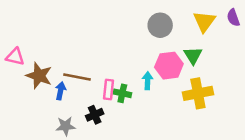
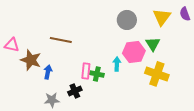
brown line: (77, 77) -> (61, 40), moved
yellow cross: (198, 93) -> (157, 74), turned 30

